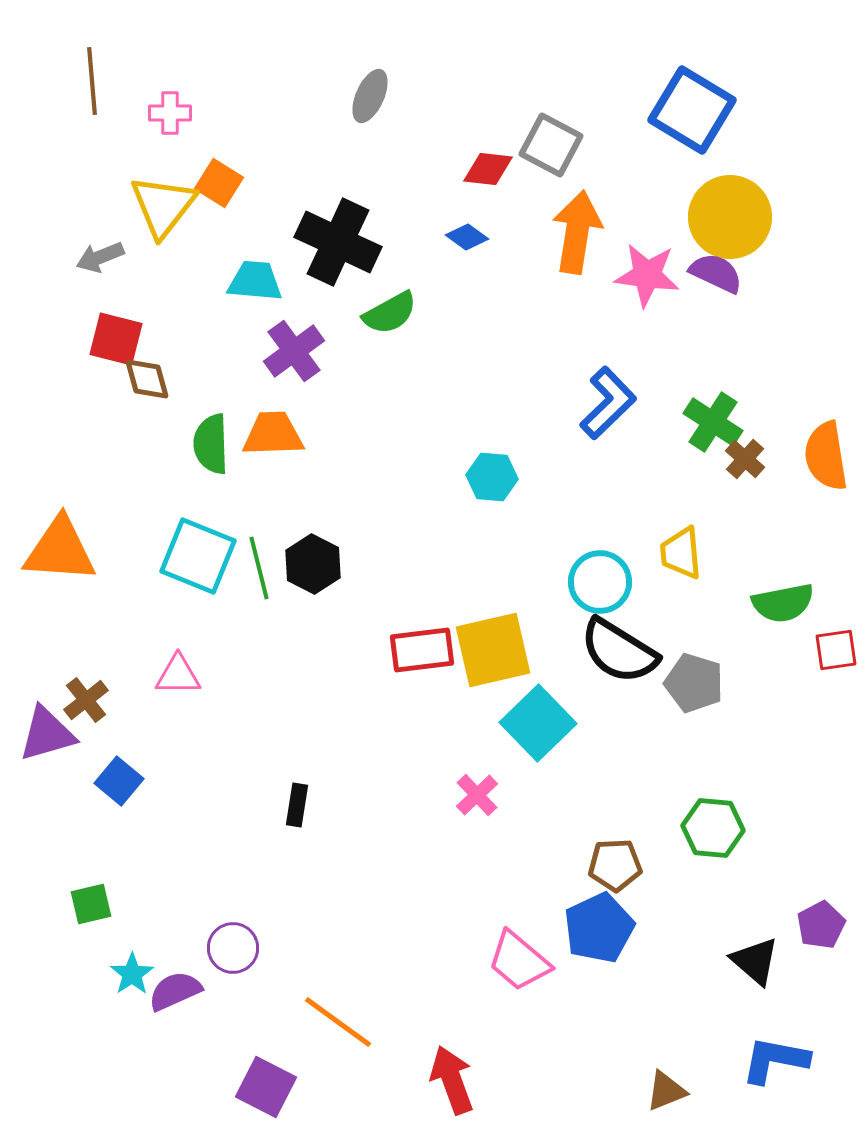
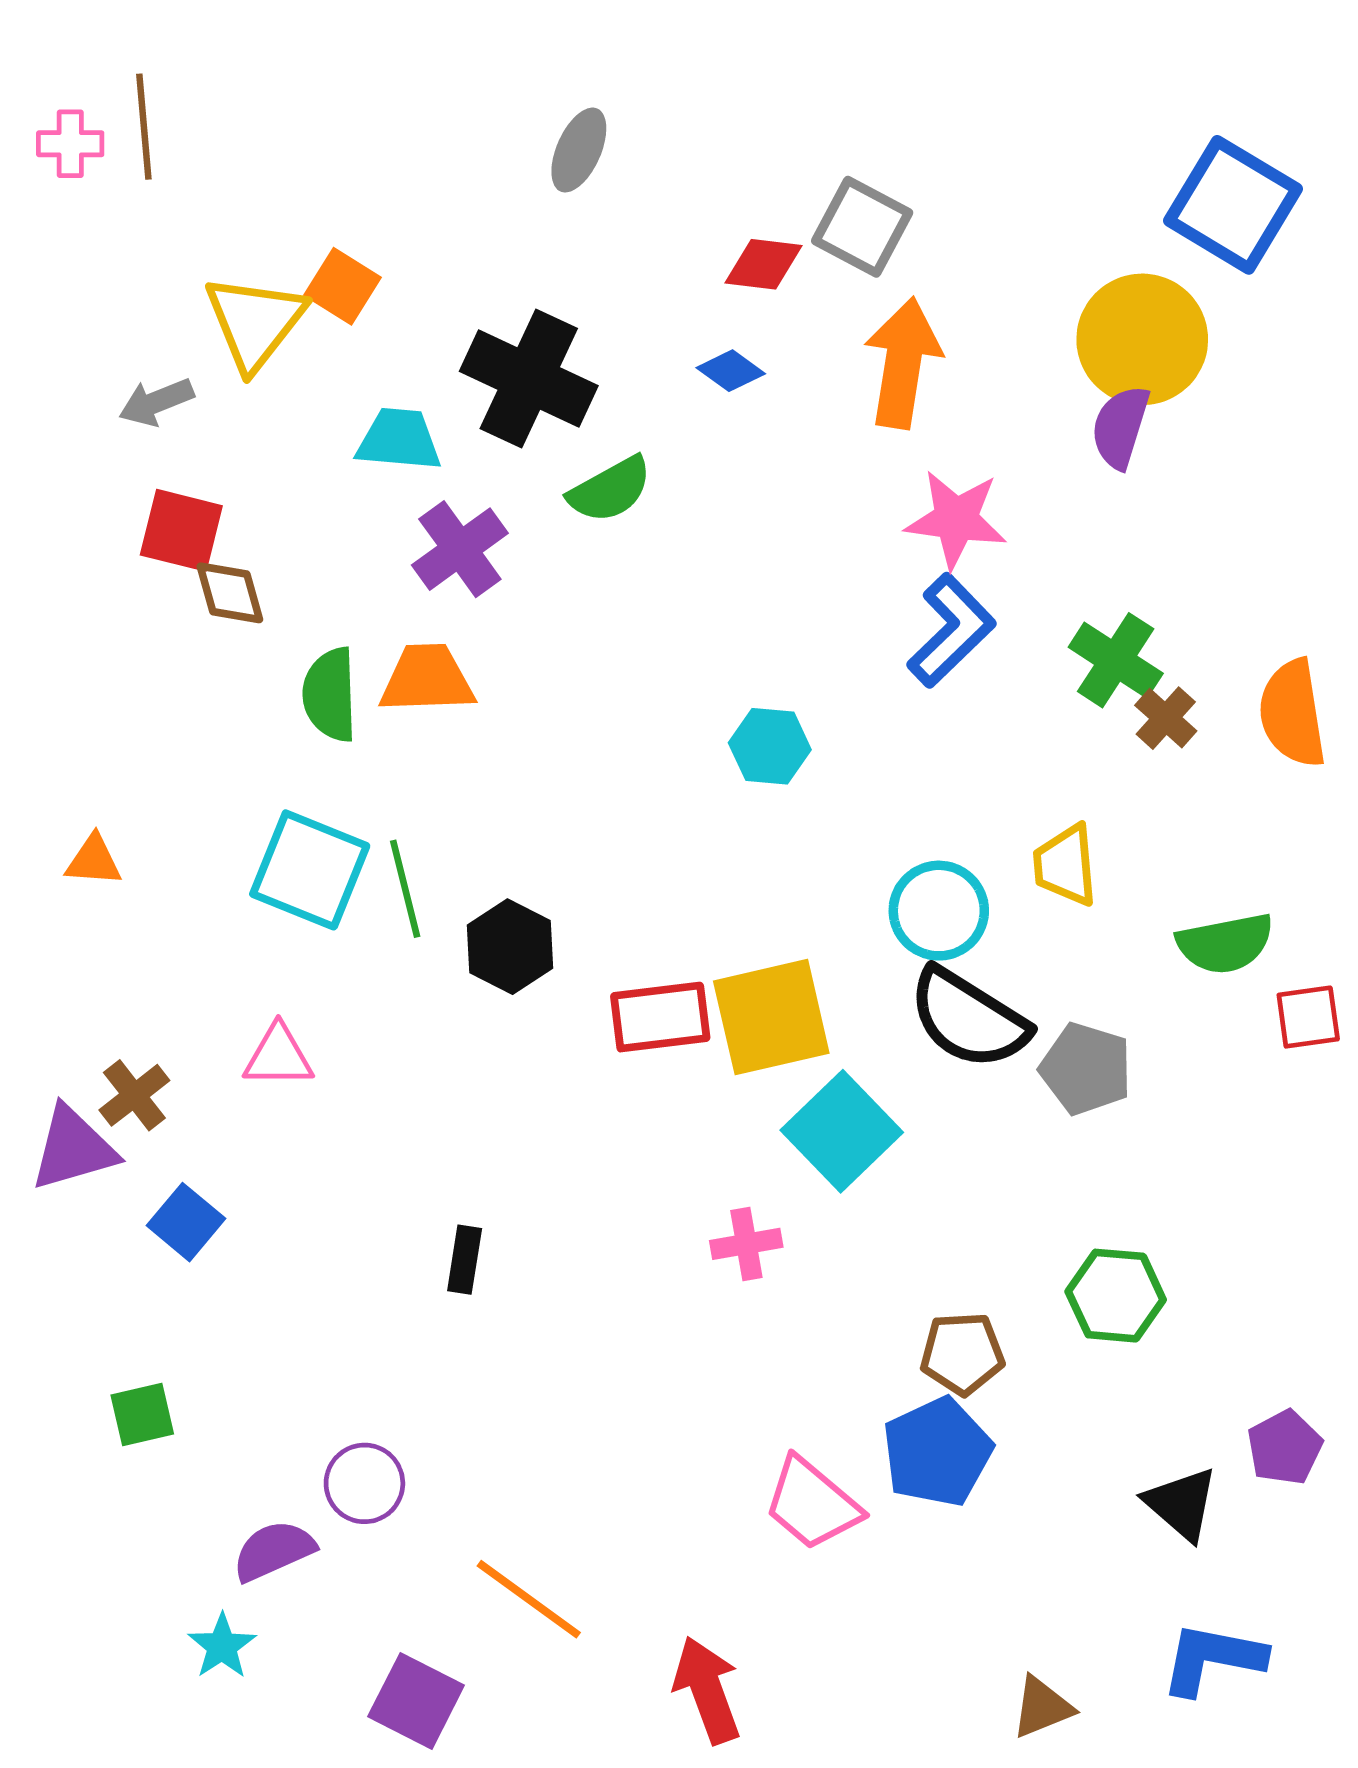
blue square: (692, 110) -> (1233, 205), moved
pink cross: (170, 113) -> (70, 144), moved
purple semicircle: (716, 273) -> (1120, 427), turned -98
pink star: (647, 275) -> (956, 519), moved
orange triangle: (60, 550) -> (94, 861), size x0.5
black hexagon: (313, 564) -> (510, 947), moved
pink cross: (477, 795) -> (746, 1244), turned 33
cyan star: (132, 974) -> (222, 1646), moved

